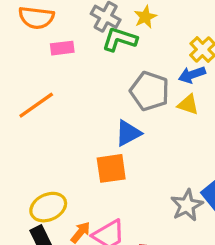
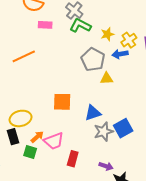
yellow star: (145, 17) -> (107, 34), moved
yellow triangle: (188, 105) -> (107, 78), moved, turned -32
blue triangle: (128, 133) -> (93, 113), moved

